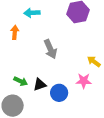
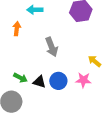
black triangle: (40, 85) -> (39, 82), turned 32
blue circle: (59, 93) -> (58, 81), moved

